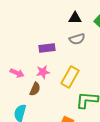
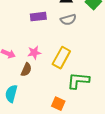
purple rectangle: (47, 48) -> (38, 17), moved

